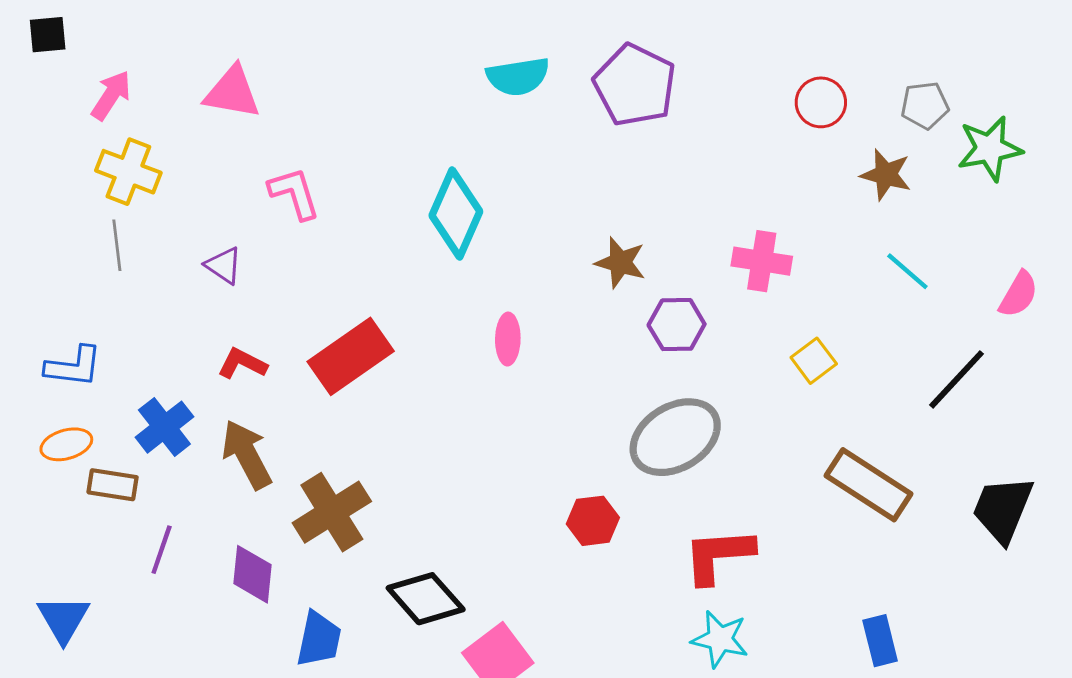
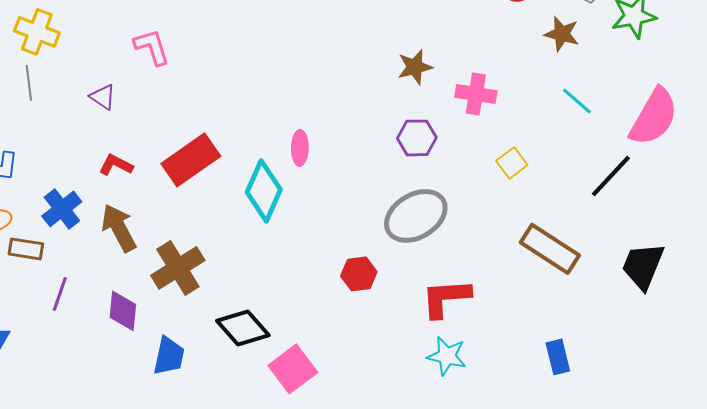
cyan diamond: (456, 214) -> (264, 191), moved
brown star: (620, 263) -> (415, 67), moved, turned -30
pink semicircle: (1019, 294) -> (654, 117), size x1.8

